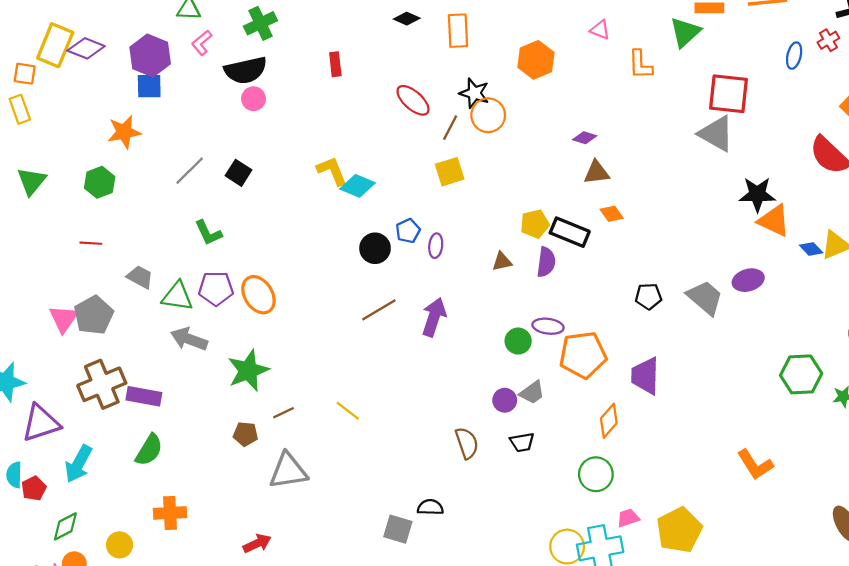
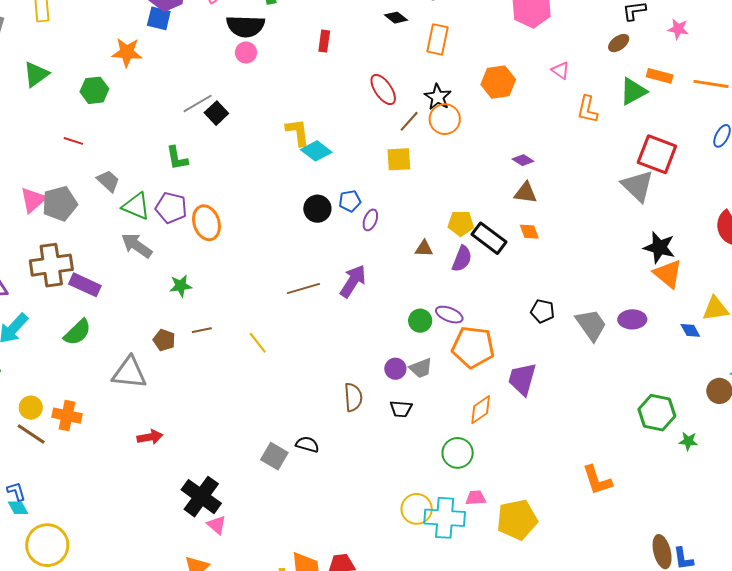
gray line: (190, 171) -> (198, 103), moved
blue diamond: (811, 249) -> (690, 330), moved
brown line: (379, 310) -> (303, 289), moved
green star: (248, 370) -> (181, 286), size x0.6
gray triangle: (288, 471) -> (129, 373), moved
orange cross: (170, 513) -> (67, 416), moved

